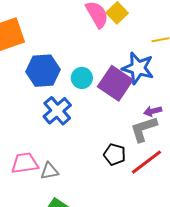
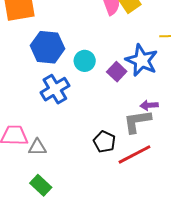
purple square: (115, 83) -> (117, 72), size x0.6

